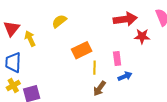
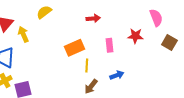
red arrow: (125, 19) -> (93, 18), moved, size x0.6
yellow semicircle: (59, 21) -> (44, 12), moved
pink rectangle: (117, 59) -> (109, 45), moved

